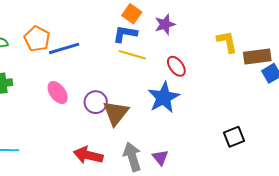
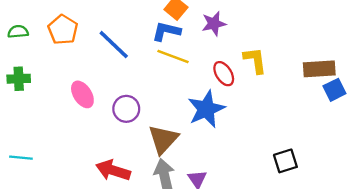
yellow L-shape: (227, 42) -> (255, 60), moved
blue line: (64, 48) -> (114, 45), moved, turned 56
brown triangle: (116, 113) -> (163, 139), moved

